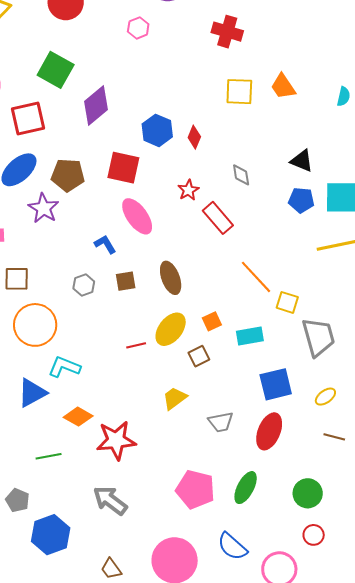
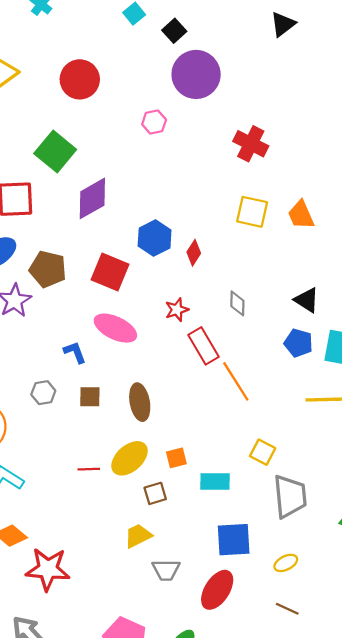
pink ellipse: (137, 216) -> (115, 328), turned -39
orange line: (256, 277) -> (236, 381), moved
yellow trapezoid: (175, 398) -> (138, 536), moved

